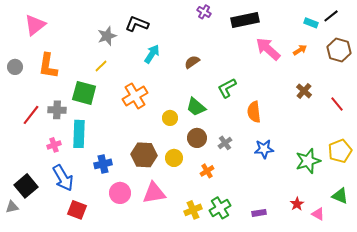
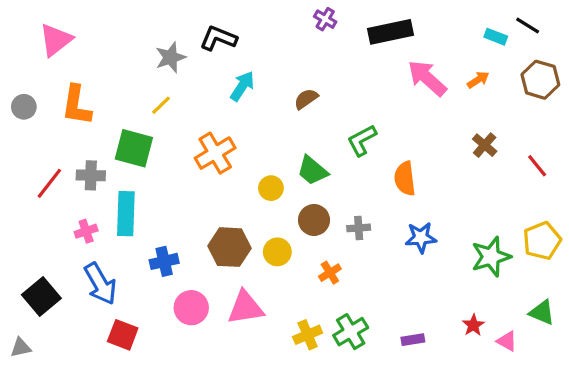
black line: (331, 16) -> (528, 26), turned 70
gray cross: (225, 143) -> (359, 228), turned 32
gray triangle: (12, 207) -> (21, 348), moved

